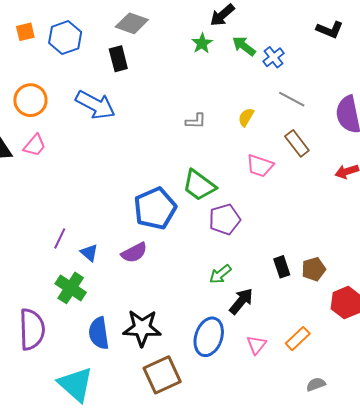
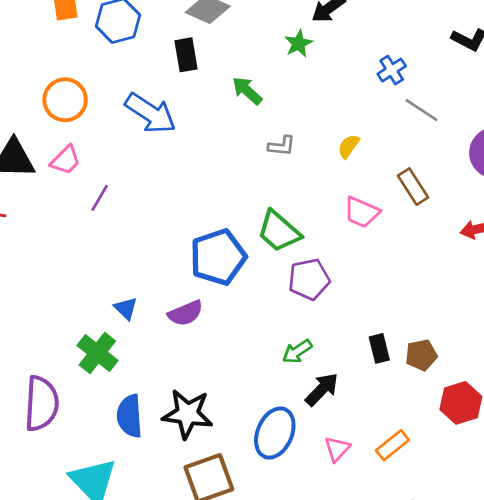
green arrow: (244, 46) -> (247, 91), moved
gray line: (292, 99) -> (421, 110), moved
purple line: (60, 238) -> (100, 198), moved

